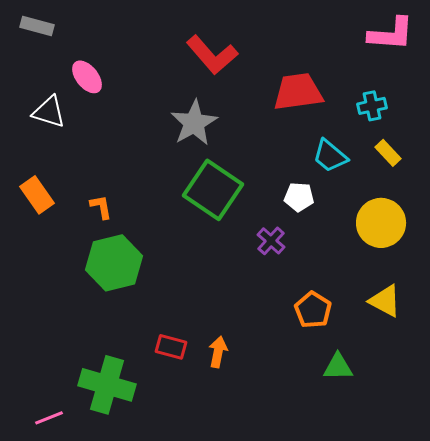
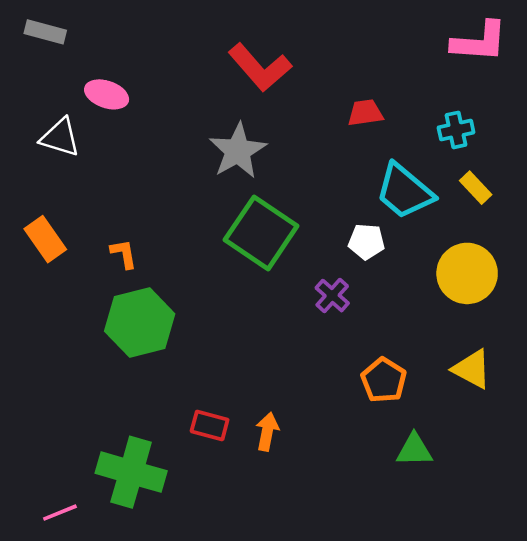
pink ellipse: (87, 77) -> (107, 94), turned -32
red trapezoid: (298, 92) -> (365, 113), size x0.6
cyan trapezoid: (330, 156) -> (405, 191), size x1.4

